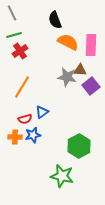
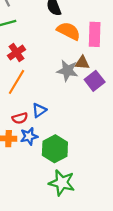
red cross: (20, 51) -> (16, 53), moved
green hexagon: (79, 146) -> (55, 149), moved

